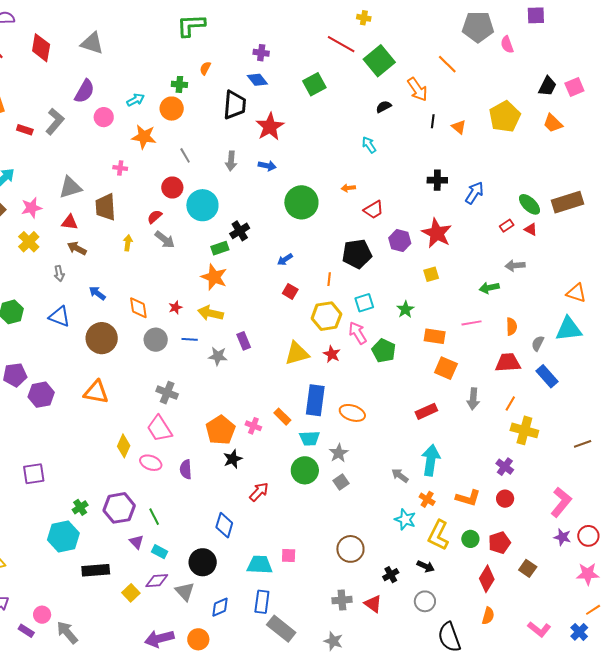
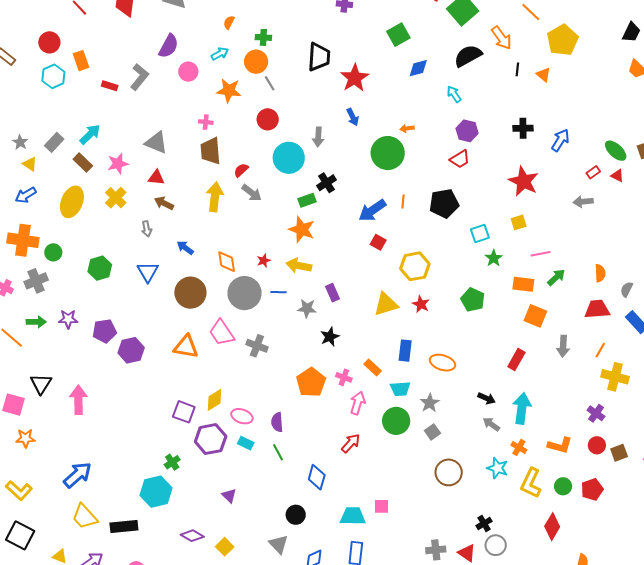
orange semicircle: (205, 68) -> (229, 22), moved
blue diamond: (257, 80) -> (418, 68), moved, turned -65
black semicircle: (384, 107) -> (468, 56), size x1.8
yellow pentagon: (505, 117) -> (563, 40), moved
gray line: (185, 155) -> (270, 83), moved
gray arrow: (231, 161) -> (318, 137), moved
blue arrow: (267, 166) -> (353, 117), turned 54
gray triangle: (70, 187) -> (156, 142), turned 40
red circle: (172, 188) -> (268, 119), moved
orange arrow: (348, 188) -> (407, 128), moved
brown trapezoid: (106, 207) -> (211, 151), moved
purple hexagon: (400, 241) -> (467, 131), moved
yellow arrow: (128, 243) -> (215, 197), size x1.8
blue arrow: (285, 260) -> (372, 210), size x1.8
gray arrow: (515, 266) -> (583, 202), moved
orange line: (329, 279) -> (403, 202), moved
green arrow: (489, 288) -> (556, 277), moved, turned 150
cyan square: (364, 303) -> (480, 233), moved
blue triangle: (59, 316) -> (148, 272), turned 40
pink line: (472, 323) -> (541, 254), moved
pink arrow: (358, 333) -> (358, 403), moved, turned 50
gray circle: (156, 340) -> (245, 293), size x1.4
blue rectangle: (315, 400) -> (405, 351), size x0.7
red rectangle: (426, 411) -> (516, 360), turned -35
pink trapezoid: (159, 429) -> (222, 333), moved
yellow diamond: (124, 446) -> (214, 400), turned 35
black star: (233, 459) -> (330, 337), moved
purple square: (34, 474) -> (184, 412), moved, turned 30
purple hexagon: (119, 508) -> (211, 439), moved
green line: (154, 517) -> (278, 452), moved
brown circle: (350, 549) -> (449, 472), moved
cyan rectangle: (160, 552) -> (246, 443), moved
black circle: (203, 562) -> (296, 515), size x0.7
black arrow: (426, 566) -> (487, 398), moved
brown square: (528, 568) -> (619, 453), moved, turned 36
black rectangle: (96, 570) -> (124, 527), moved
red diamond: (487, 579) -> (552, 527), moved
purple diamond: (157, 581) -> (192, 536), moved, turned 35
gray circle: (425, 601) -> (496, 545), moved

